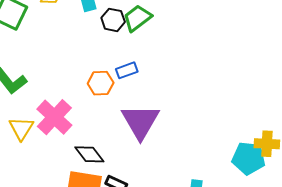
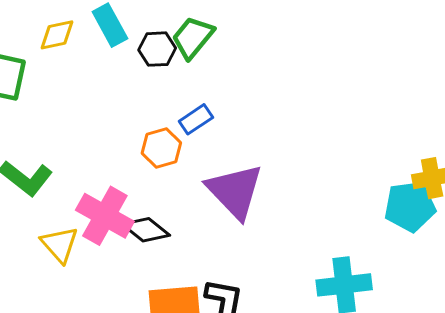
black diamond: (89, 154) -> (146, 230), moved

